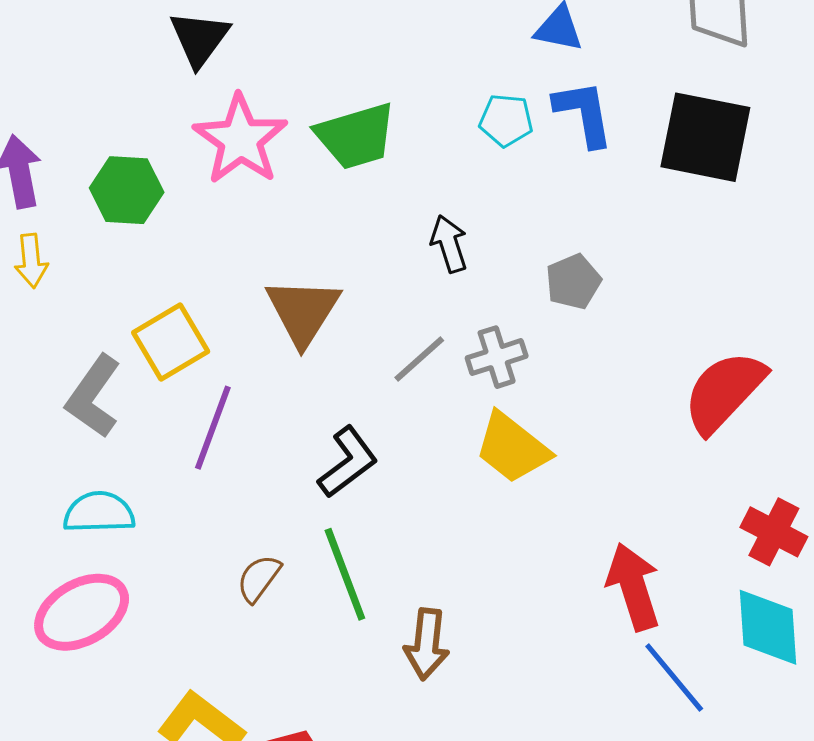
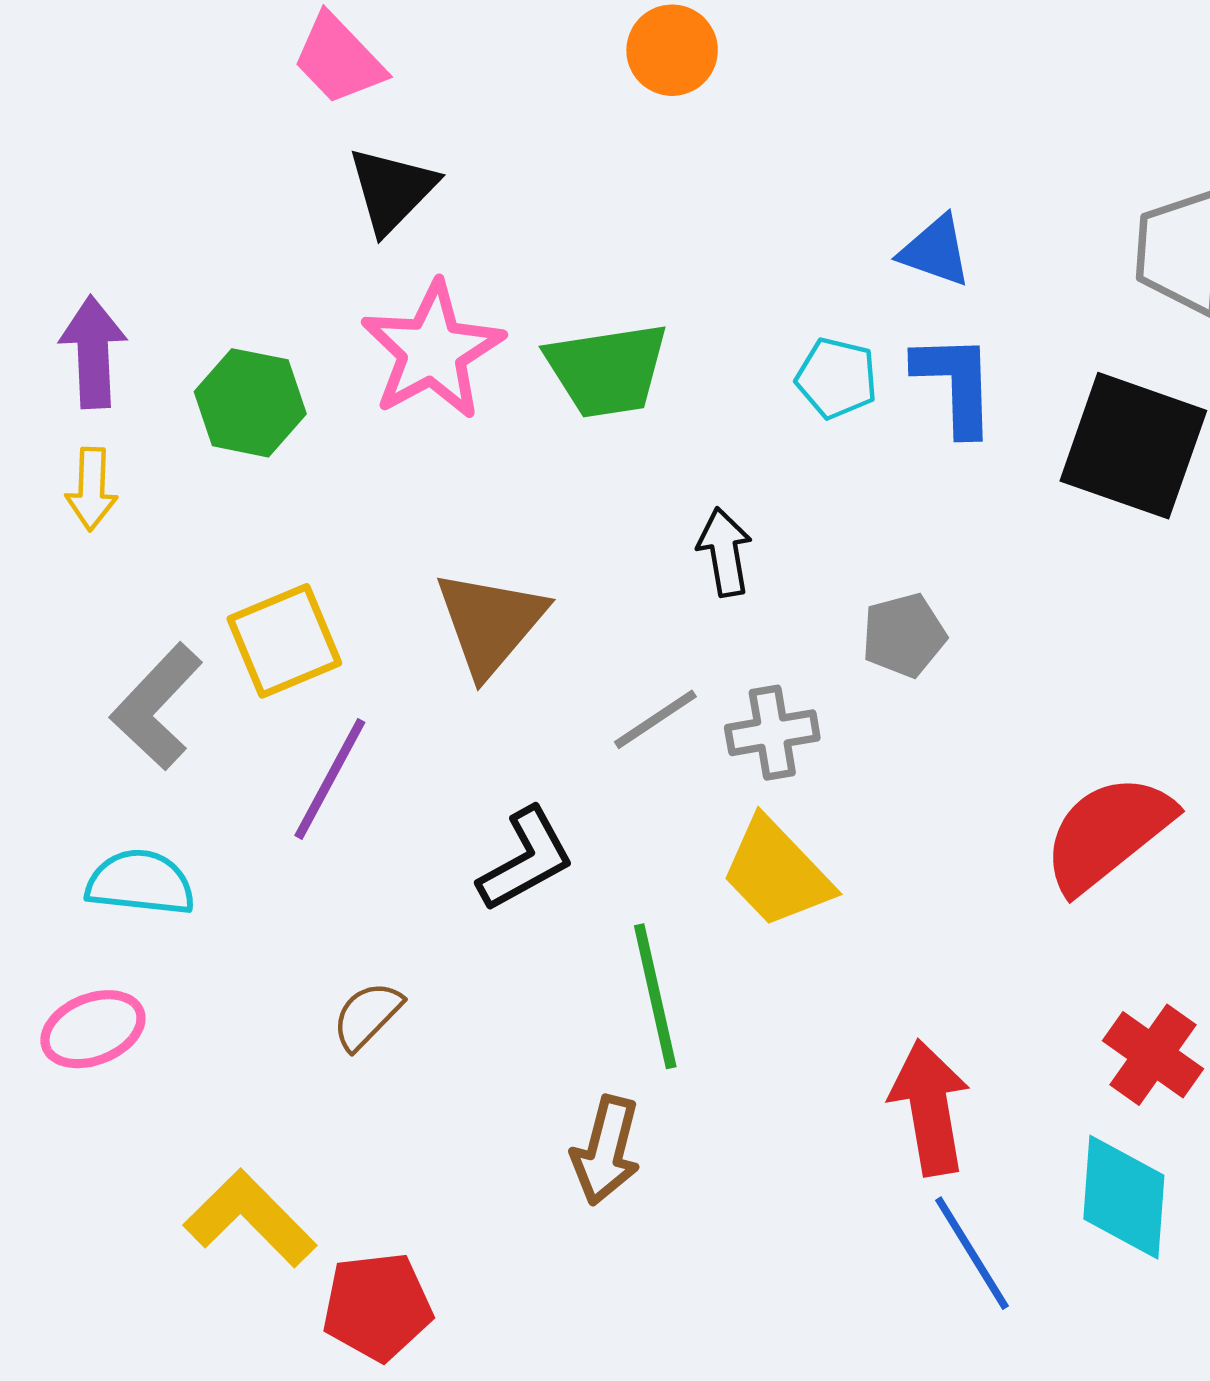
green line: (345, 574) -> (655, 996), moved
pink ellipse: (82, 612) -> (93, 1029), size x0.7

